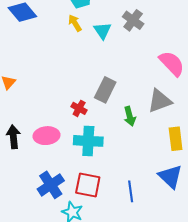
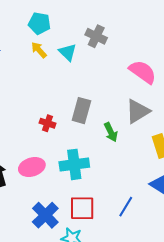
red cross: (79, 108) -> (47, 123), moved
blue line: (131, 191) -> (126, 207), turned 50

